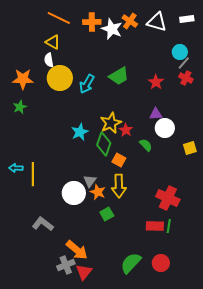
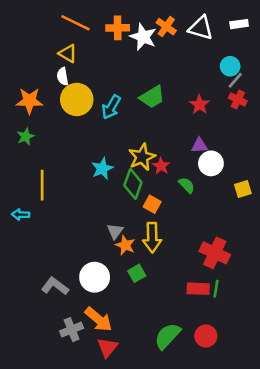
yellow line: (33, 174) -> (42, 185), moved
white circle: (74, 193) -> (95, 277), moved
gray cross: (66, 265) -> (72, 330), moved

